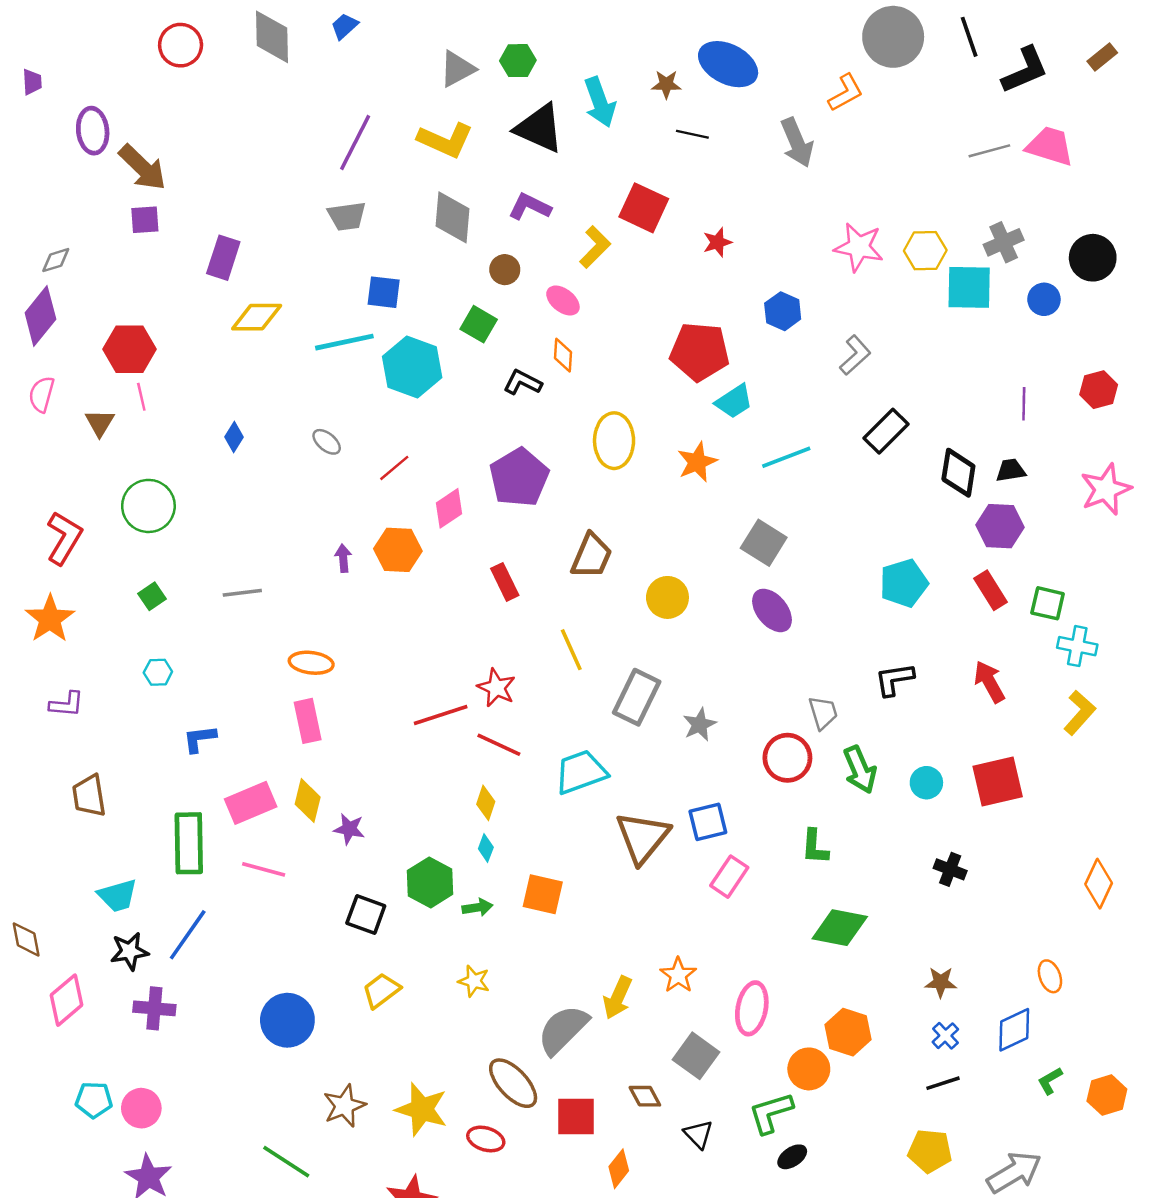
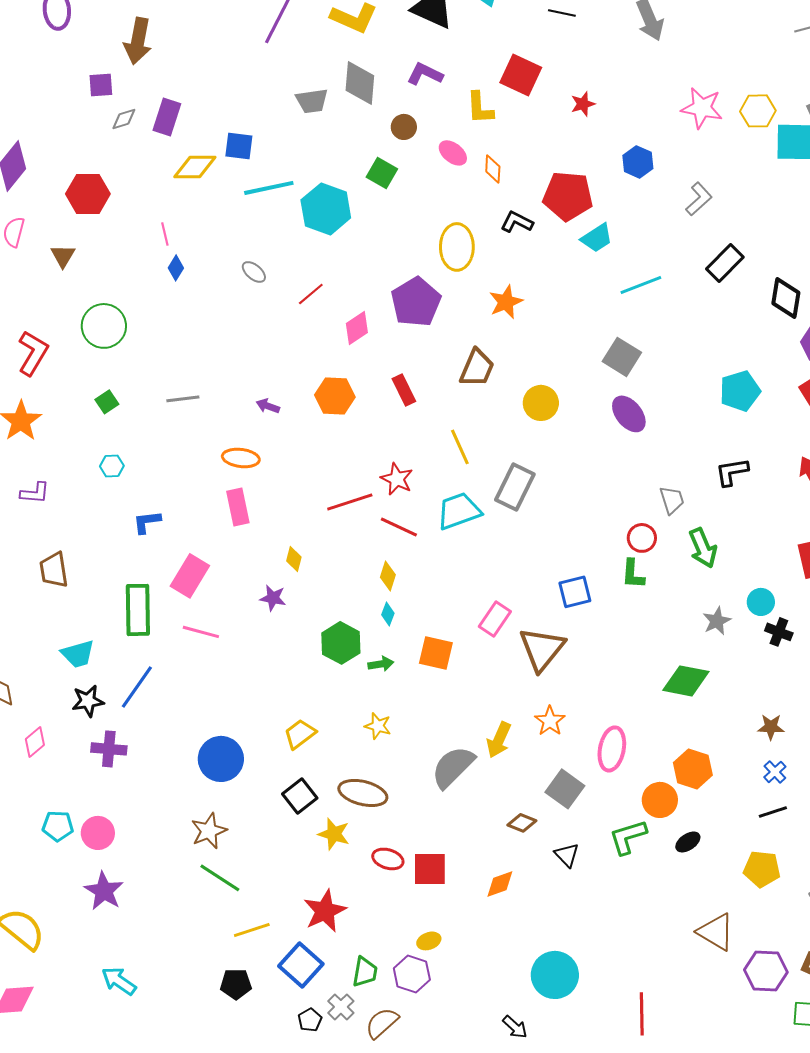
brown arrow: (143, 167) -> (138, 41), moved, turned 57
gray trapezoid: (347, 216) -> (312, 101), moved
yellow L-shape: (595, 247) -> (480, 108), turned 132
gray diamond: (56, 260) -> (124, 119), moved
blue square: (384, 292) -> (239, 146), moved
orange diamond: (563, 355) -> (493, 169), moved
black L-shape: (523, 382) -> (517, 222), moved
pink line: (141, 397) -> (165, 234), moved
yellow ellipse: (614, 441) -> (457, 247), moved
orange star: (697, 462) -> (506, 302), moved
orange hexagon: (398, 550) -> (335, 396), moved
purple arrow: (343, 558) -> (268, 406), moved, turned -65
gray star: (700, 724) -> (717, 621), moved
red circle: (787, 758) -> (642, 538), size x0.7
cyan trapezoid: (581, 772) -> (459, 511), moved
cyan circle: (926, 783) -> (761, 602), moved
yellow diamond: (308, 801) -> (294, 559), moved, size x0.7
pink rectangle: (251, 803) -> (190, 576), turned -36
brown triangle: (643, 837) -> (542, 649), moved
green L-shape: (815, 847) -> (633, 574), moved
pink rectangle: (729, 877) -> (495, 619), moved
black square: (366, 915) -> (300, 796), moved, turned 32
pink diamond: (67, 1000) -> (35, 742), size x0.7
brown ellipse: (513, 1083) -> (363, 793), moved, turned -33
brown diamond: (645, 1096) -> (522, 823), turned -40
brown star: (344, 1106) -> (209, 831), moved
yellow star: (422, 1109) -> (334, 834), size x0.7
red square: (576, 1116) -> (430, 869), moved
black ellipse: (792, 1157) -> (688, 842), moved
orange diamond: (619, 1169) -> (500, 884), turned 32

